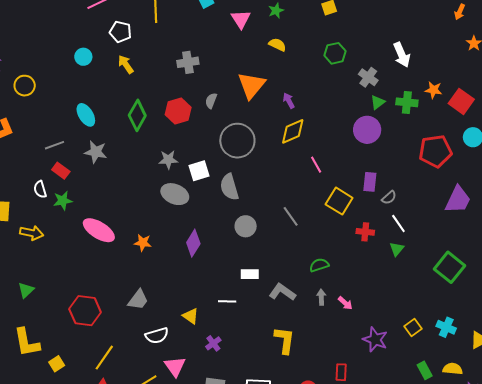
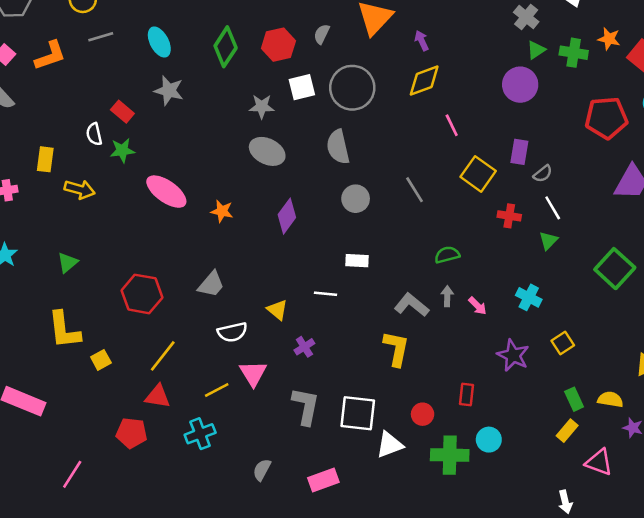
gray line: (54, 145) -> (101, 37), moved
white square: (199, 171) -> (302, 87), moved
gray L-shape: (282, 292) -> (412, 305), moved
cyan cross: (446, 327) -> (529, 297), moved

